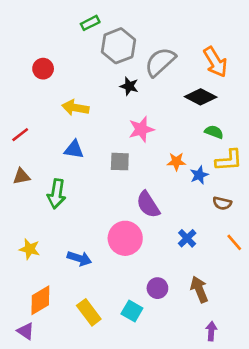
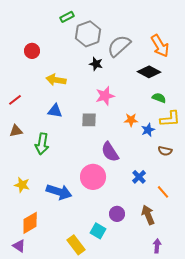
orange line: (234, 242) -> (163, 192), moved
blue arrow: (79, 258) -> (59, 192), size x1.4
yellow rectangle: (89, 312) -> (76, 245), moved

